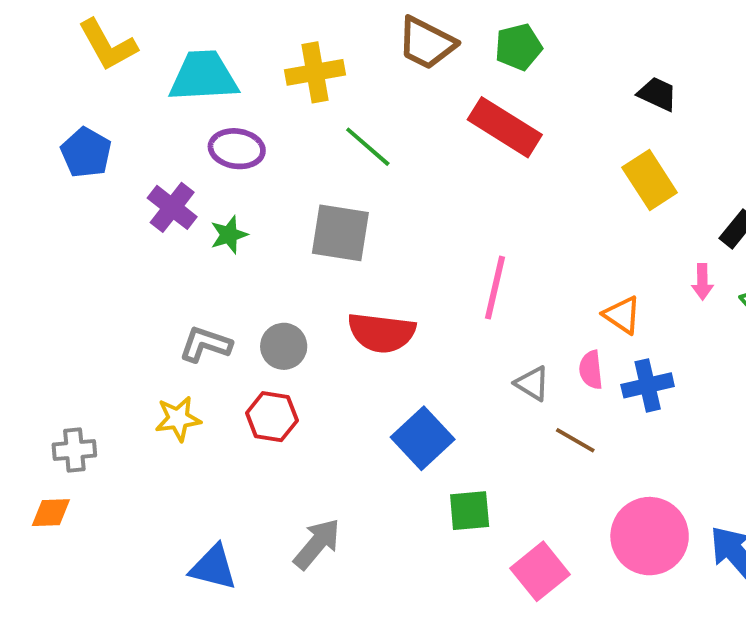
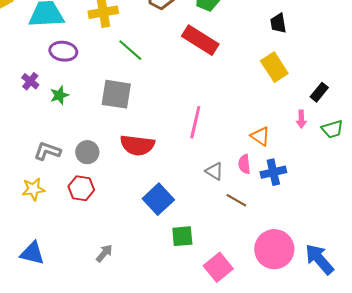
black trapezoid: (657, 94) -> (278, 23), turned -125
purple cross: (172, 207) -> (30, 81), size x0.7
gray arrow: (317, 544) -> (104, 253), size x0.7
blue triangle: (213, 567) -> (32, 253), moved

